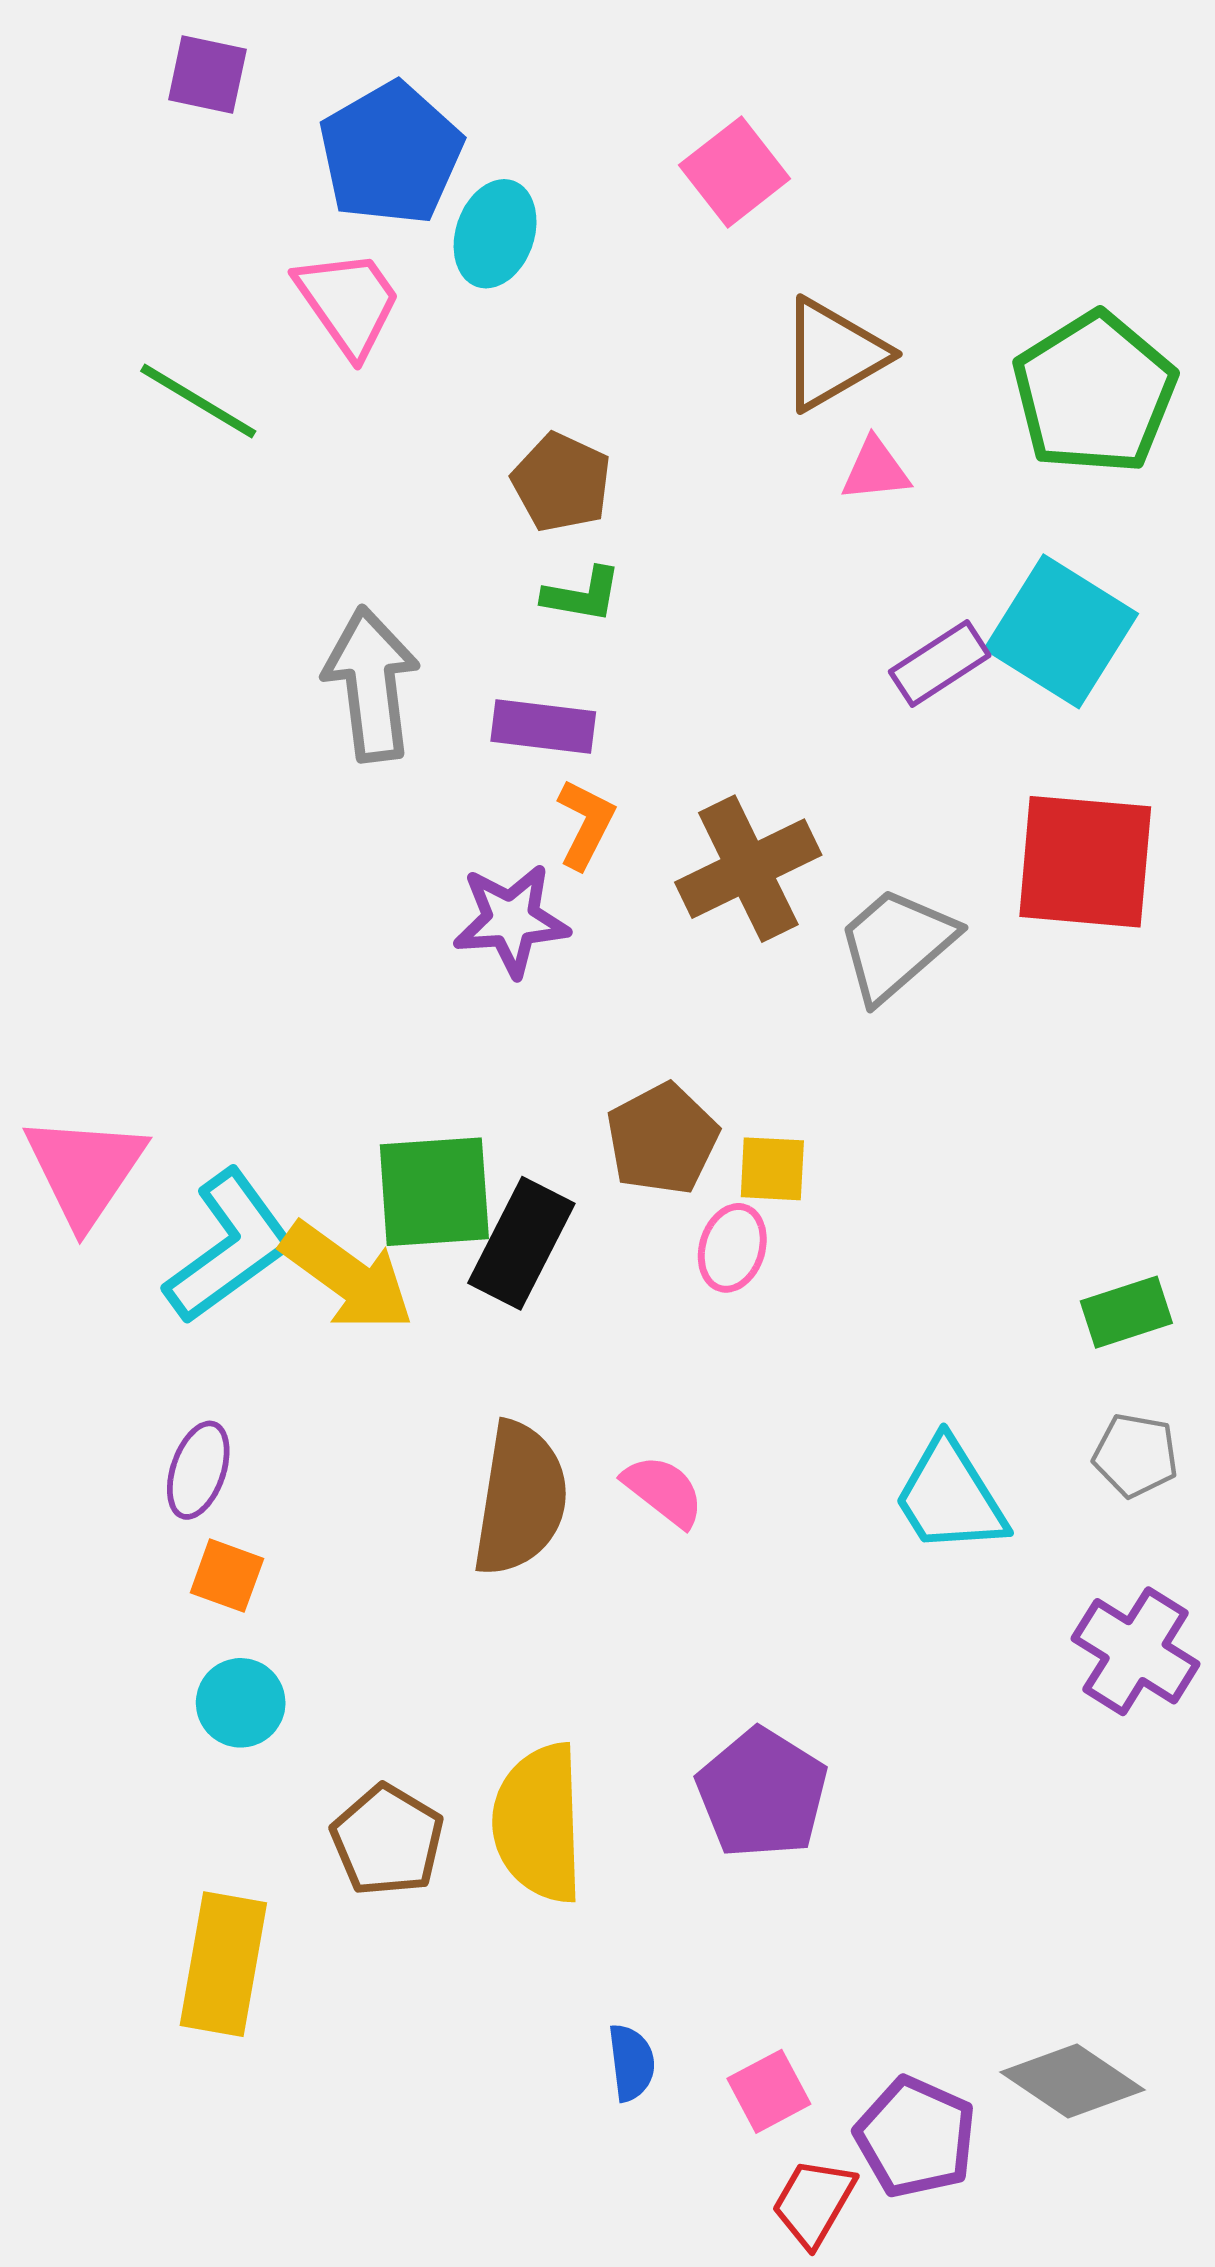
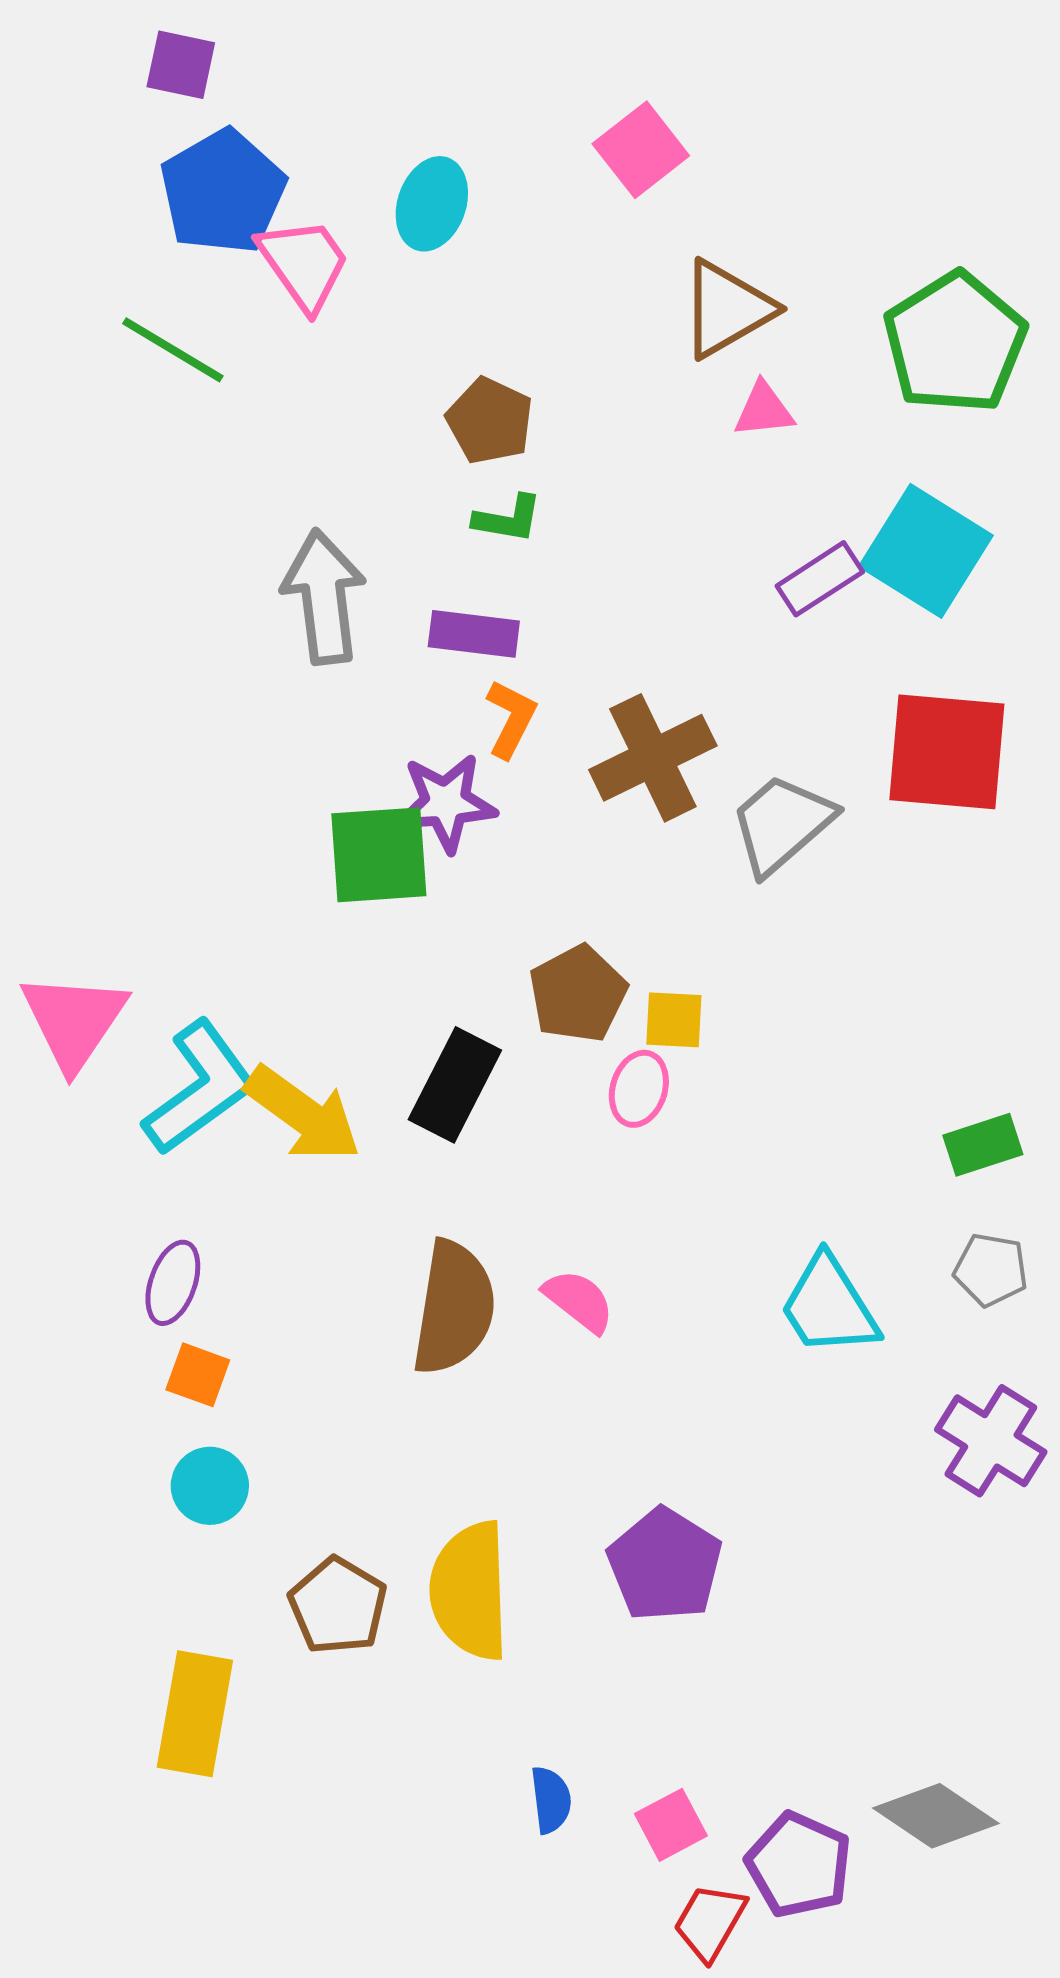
blue pentagon: (391, 154) -> (223, 192), moved
green square: (434, 1192) -> (379, 855), moved

